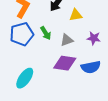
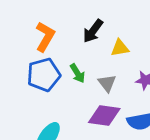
gray triangle: (67, 40) -> (107, 83), turned -48

